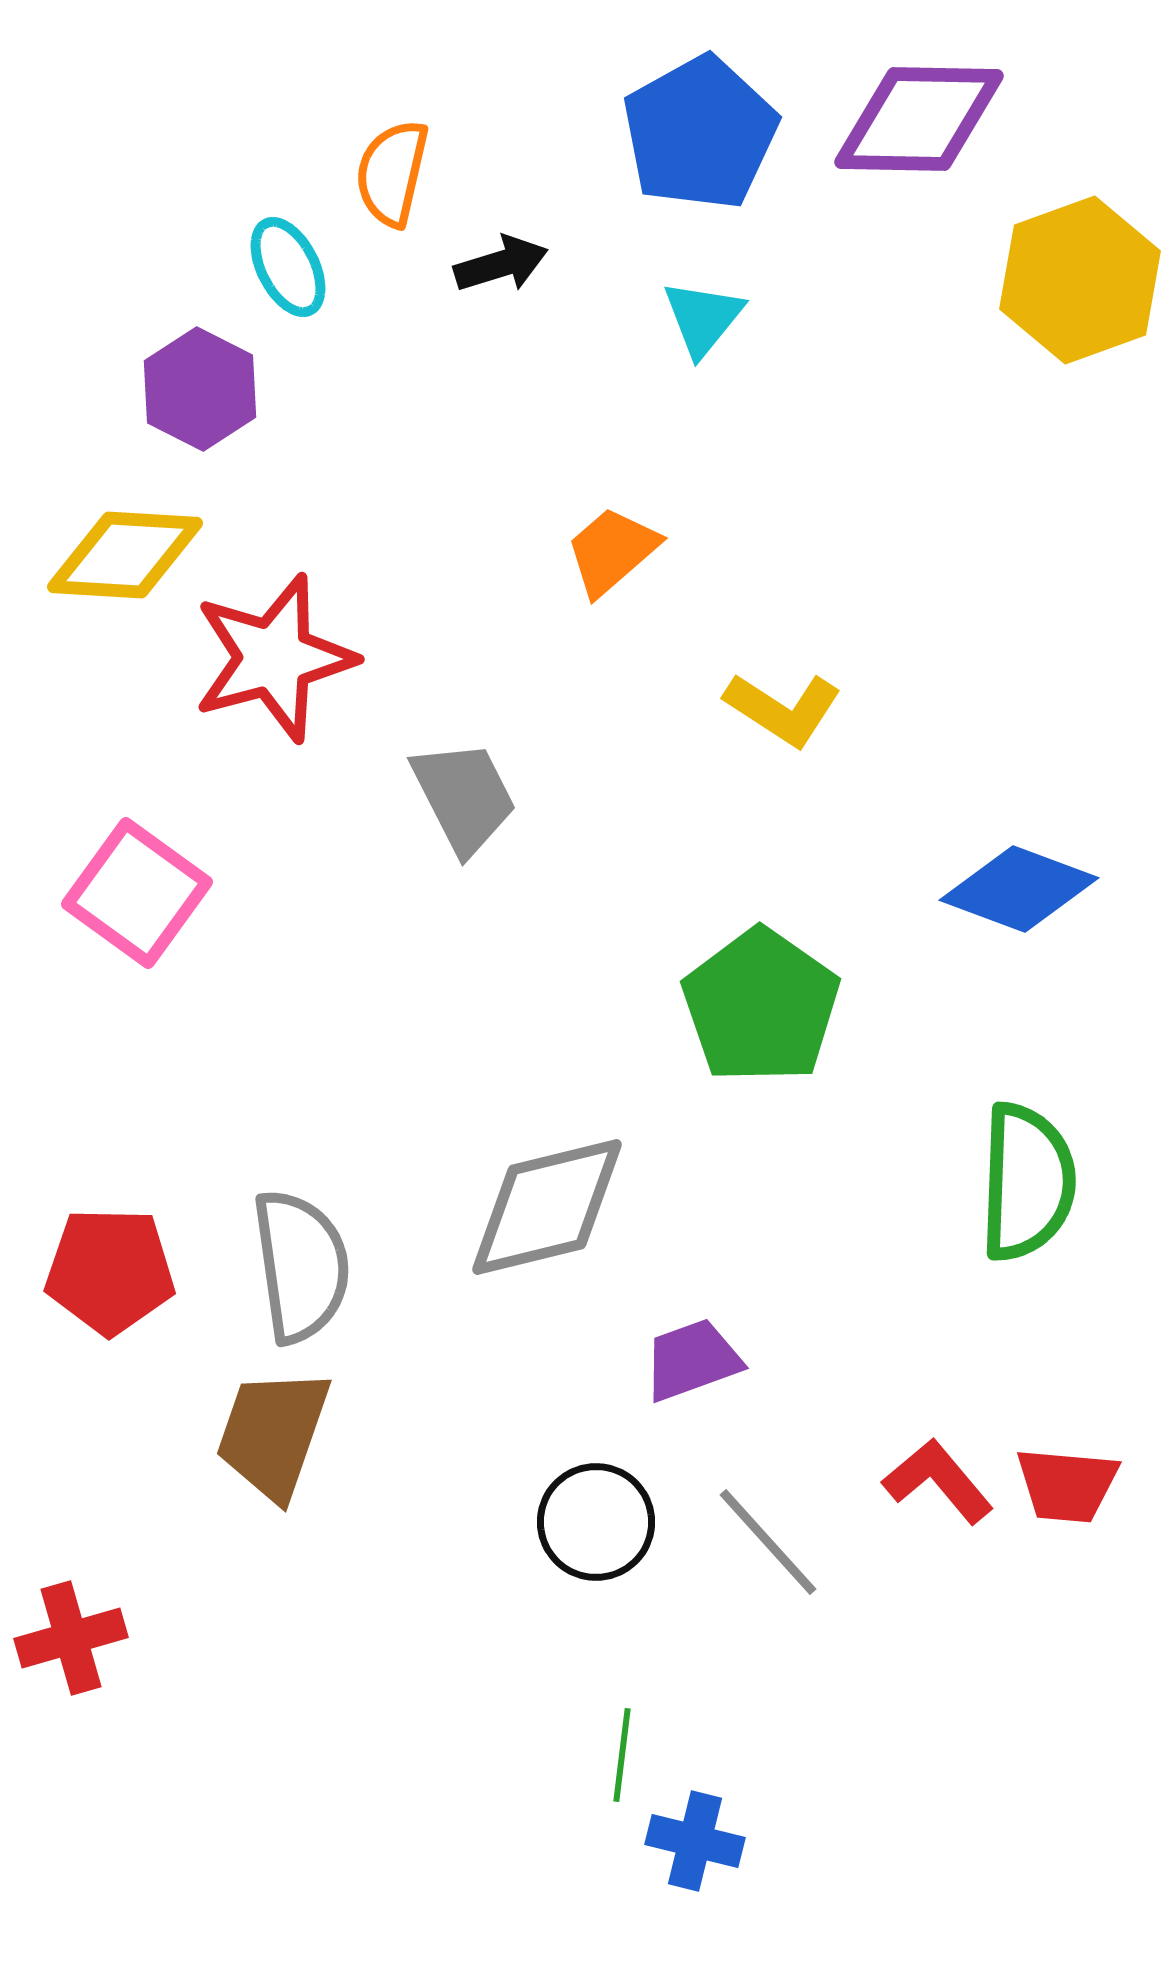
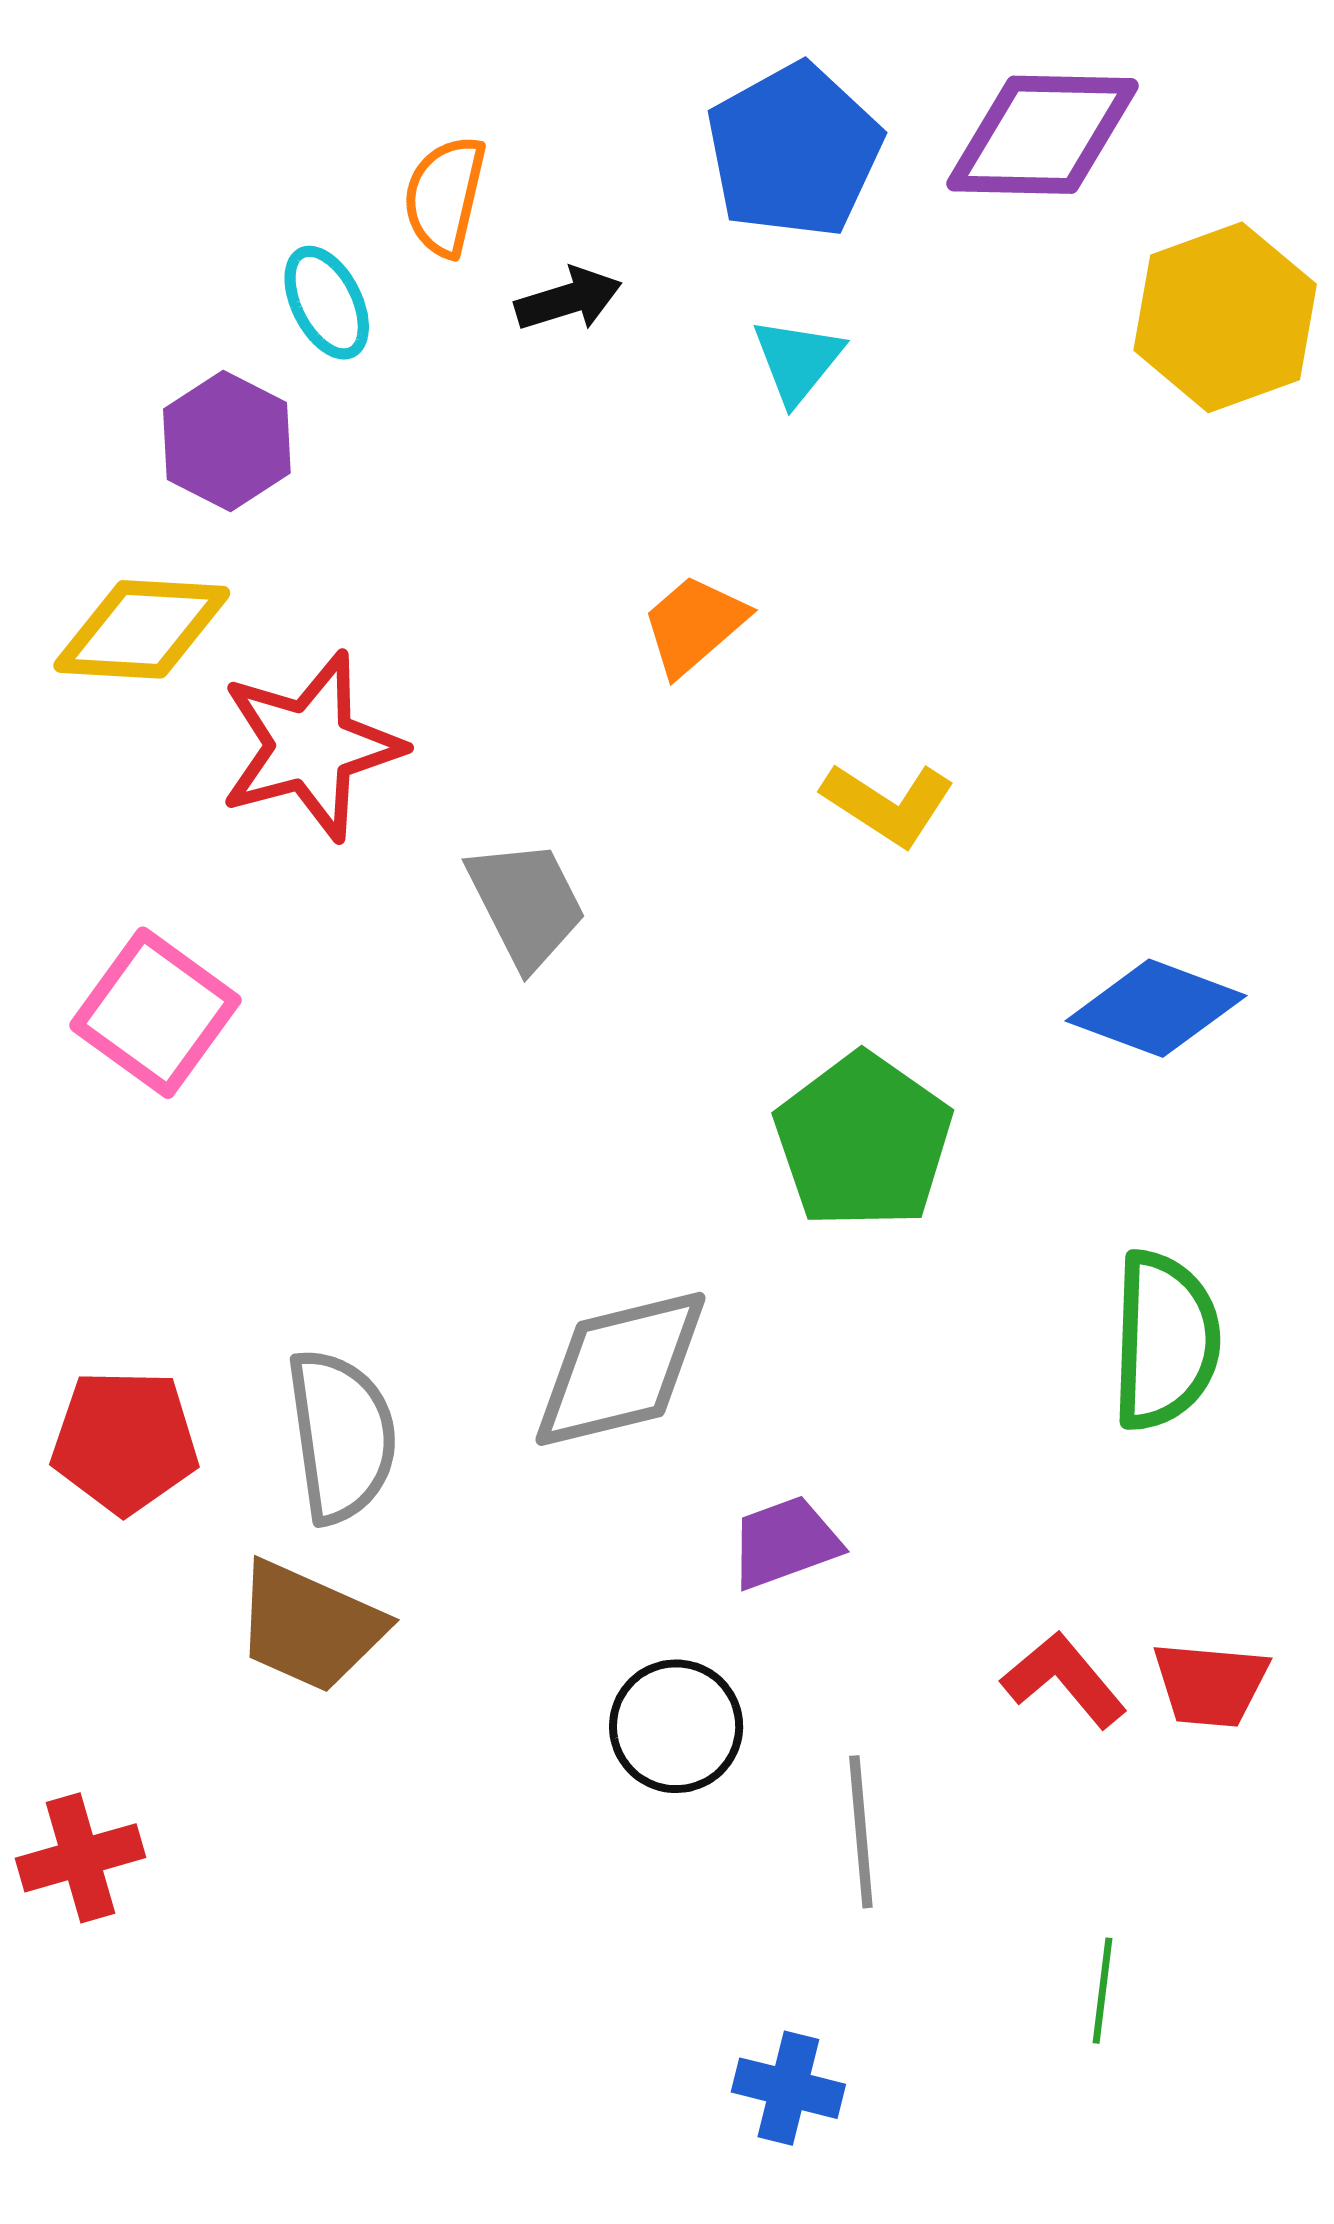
brown trapezoid: (273, 1434) -> (310, 1626), turned -85
gray line: (768, 1542) -> (861, 1832), moved, turned 37
green line: (622, 1755) -> (1103, 1991), moved

